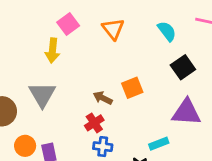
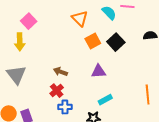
orange triangle: (113, 29) -> (80, 18), moved
cyan semicircle: (167, 31) -> (109, 13), moved
orange square: (132, 88) -> (93, 41), moved
purple triangle: (186, 112) -> (99, 71), moved, size x0.7

